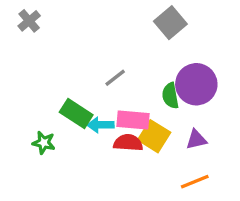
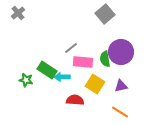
pink rectangle: (133, 120) -> (83, 62), moved
green star: (44, 143) -> (26, 80), moved
red semicircle: (128, 143) -> (75, 100), moved
orange line: (195, 182) -> (120, 112), turned 54

